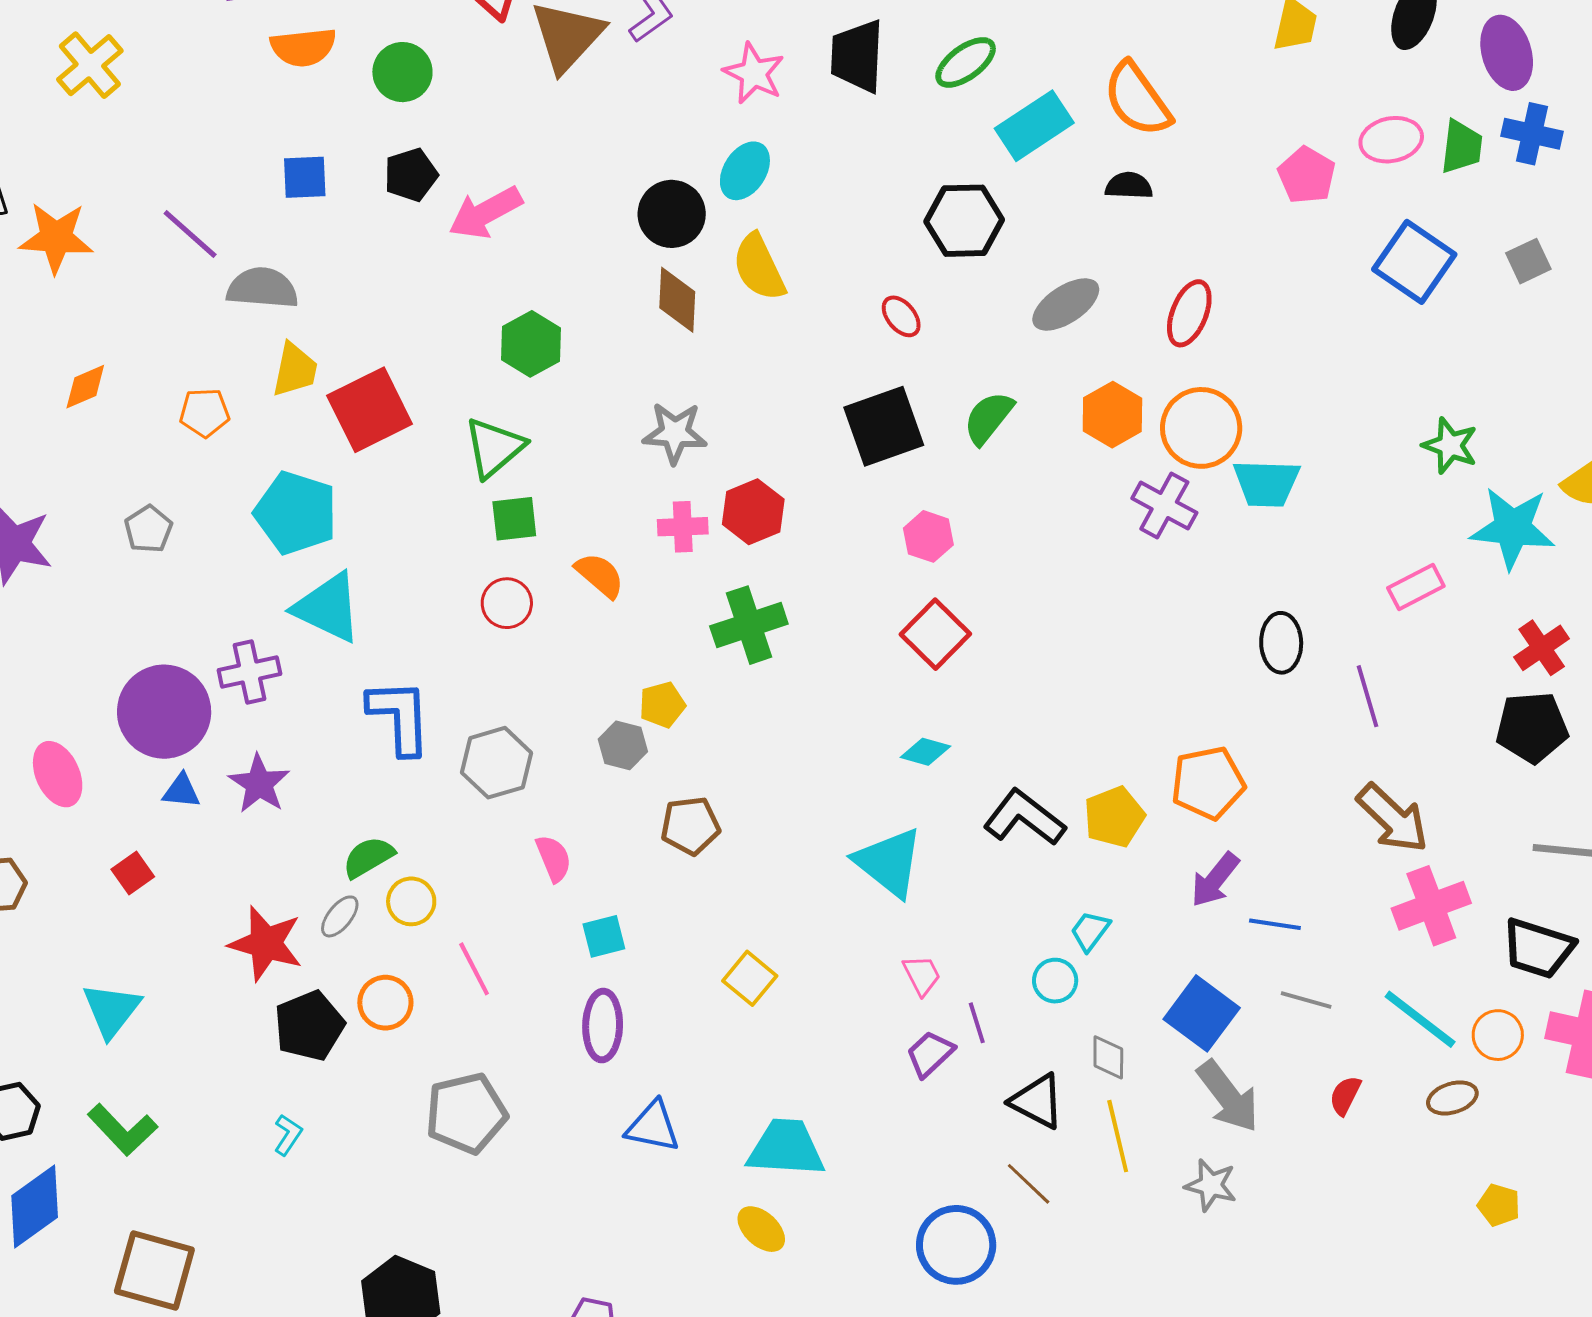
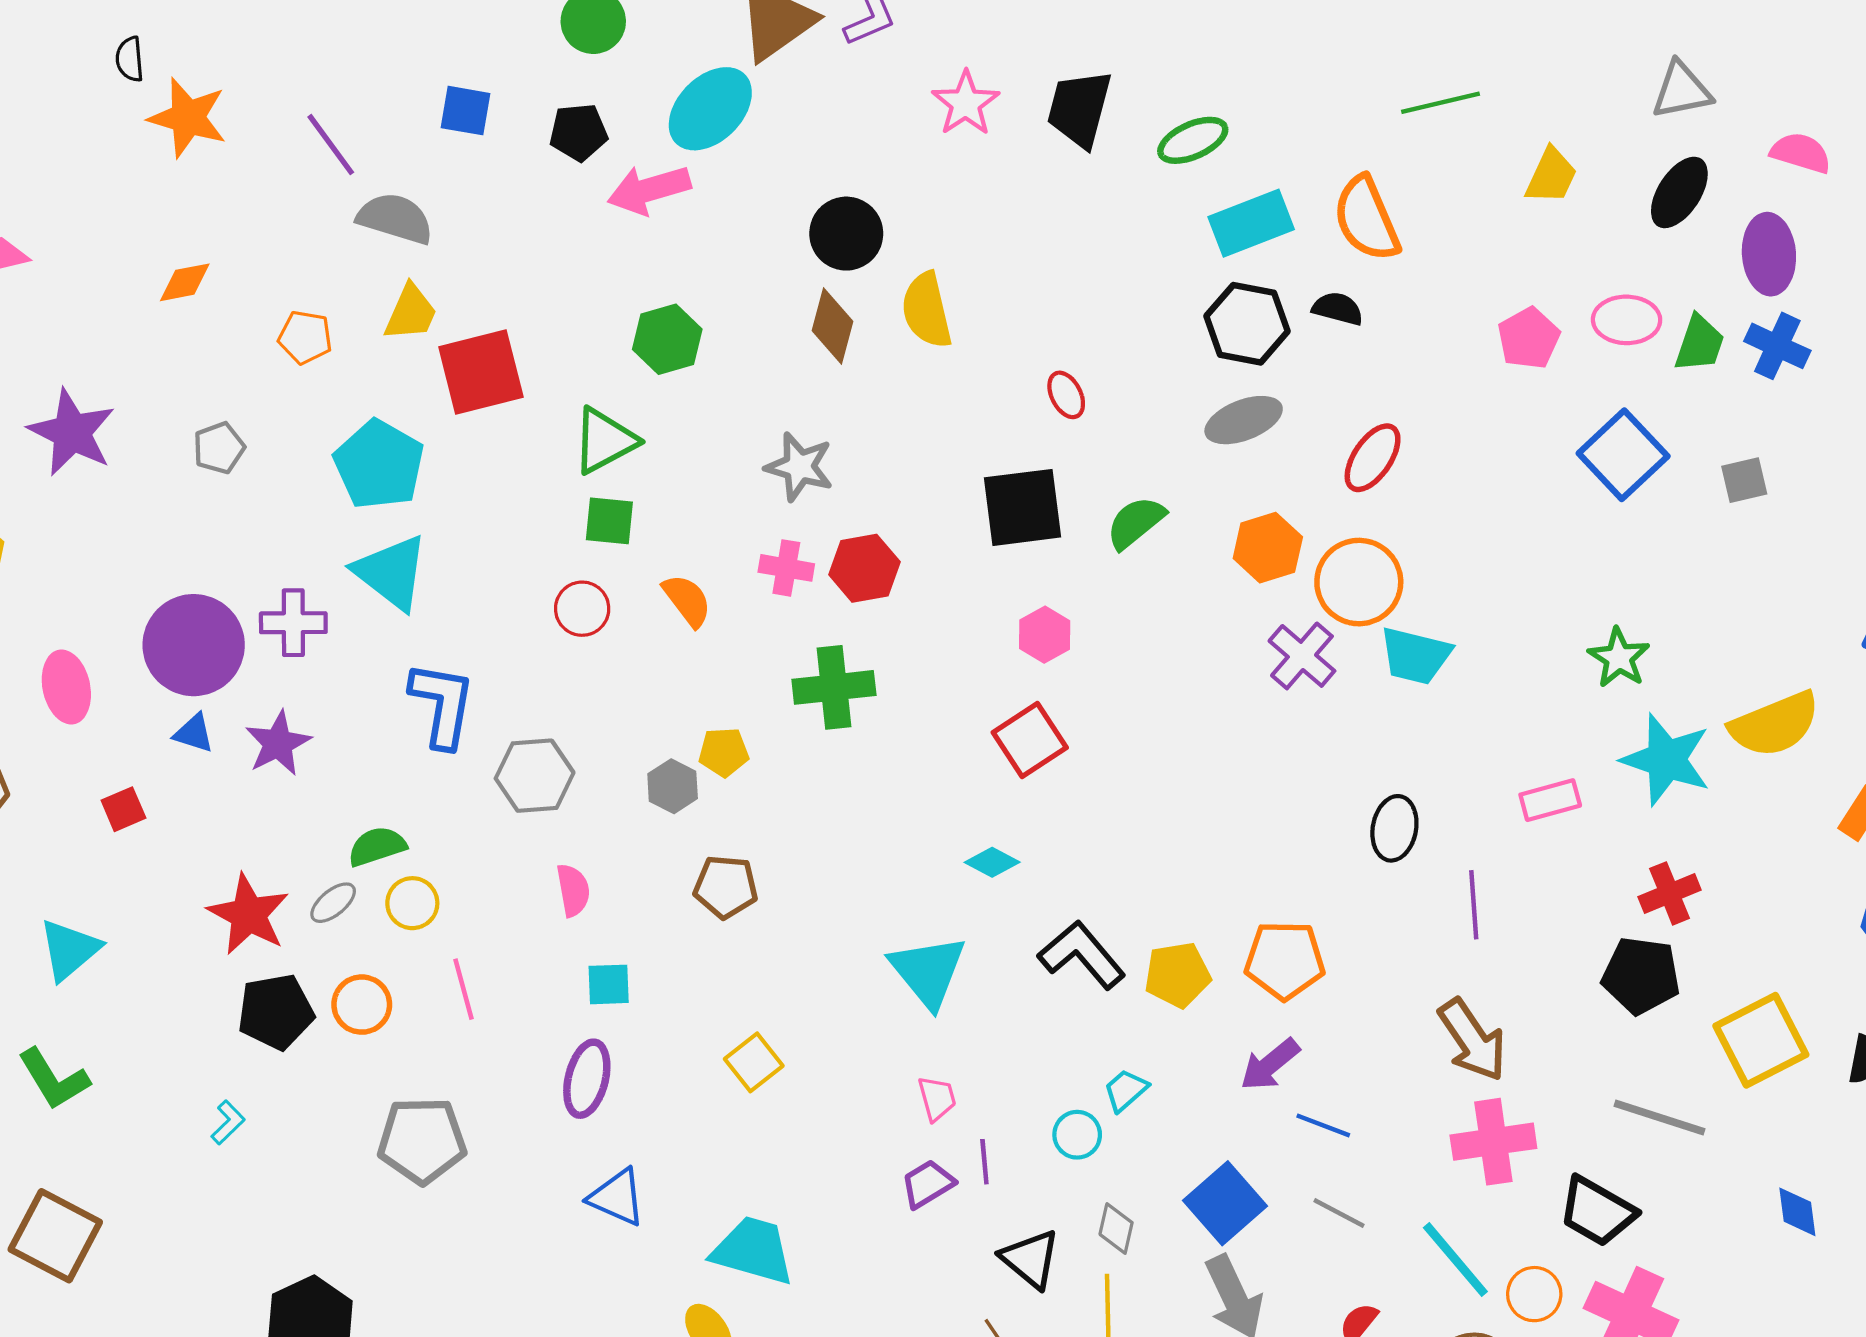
cyan ellipse: (745, 171) -> (710, 109), moved, size x1.4
black hexagon: (964, 221) -> (1247, 324), moved

